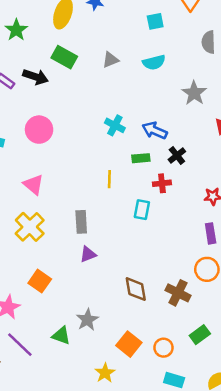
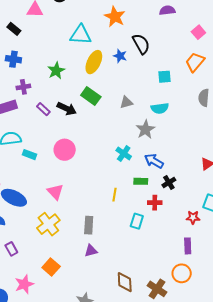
gray star: (194, 93) -> (145, 129), moved

